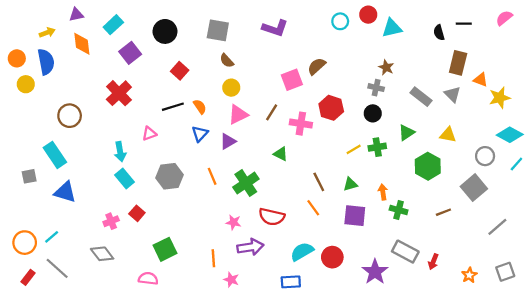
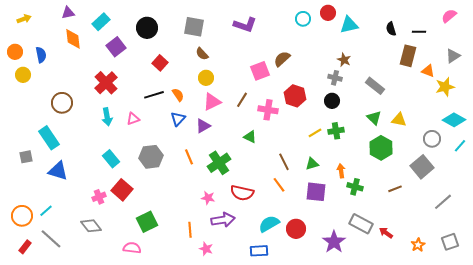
black line: (464, 24) -> (419, 32), moved
yellow arrow: (47, 33) -> (24, 19), moved
blue semicircle: (46, 62) -> (41, 55), size x0.7
gray triangle: (452, 94) -> (453, 56), moved, turned 42
green triangle: (406, 133) -> (374, 118), moved, turned -42
cyan arrow: (120, 152) -> (107, 117), moved
red square: (137, 213) -> (122, 190), size x1.5
red arrow: (433, 262) -> (386, 233), turned 104

